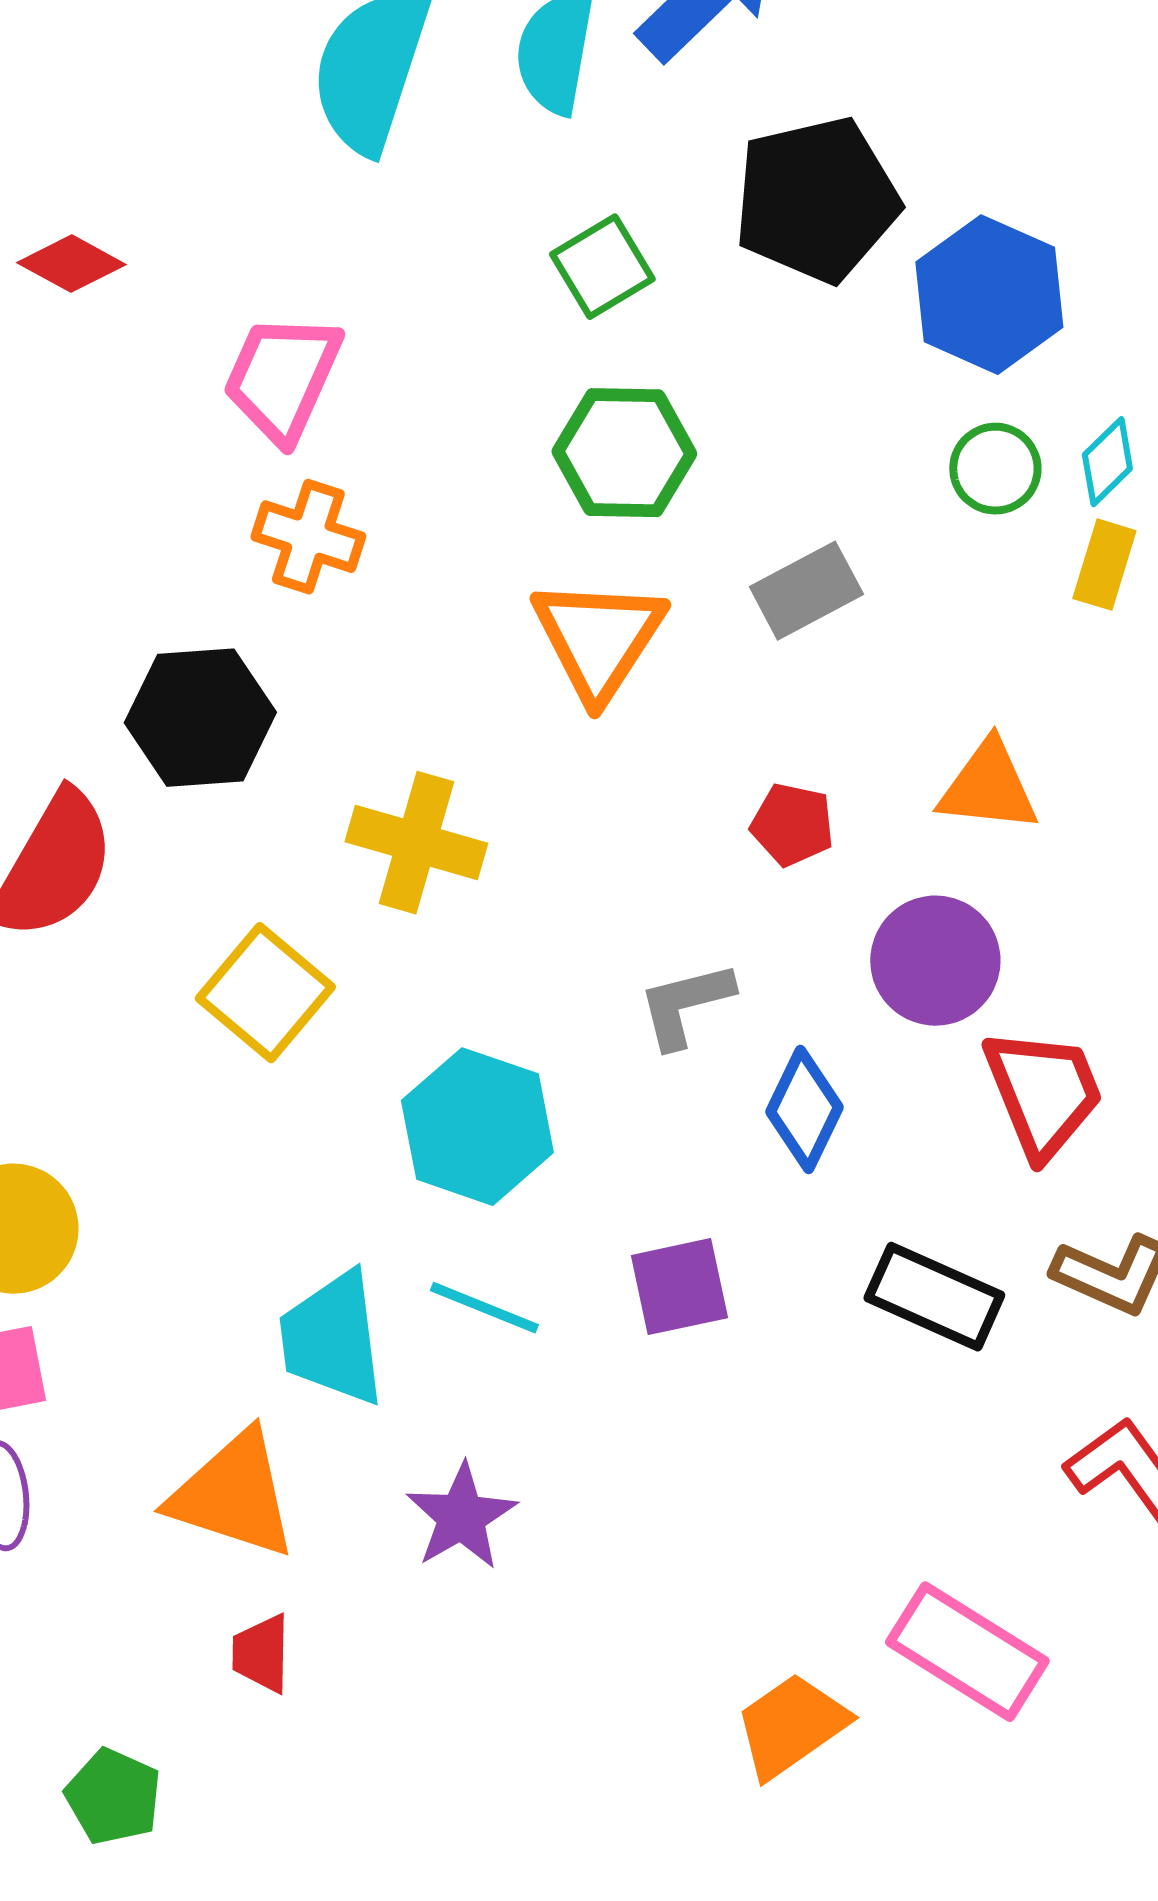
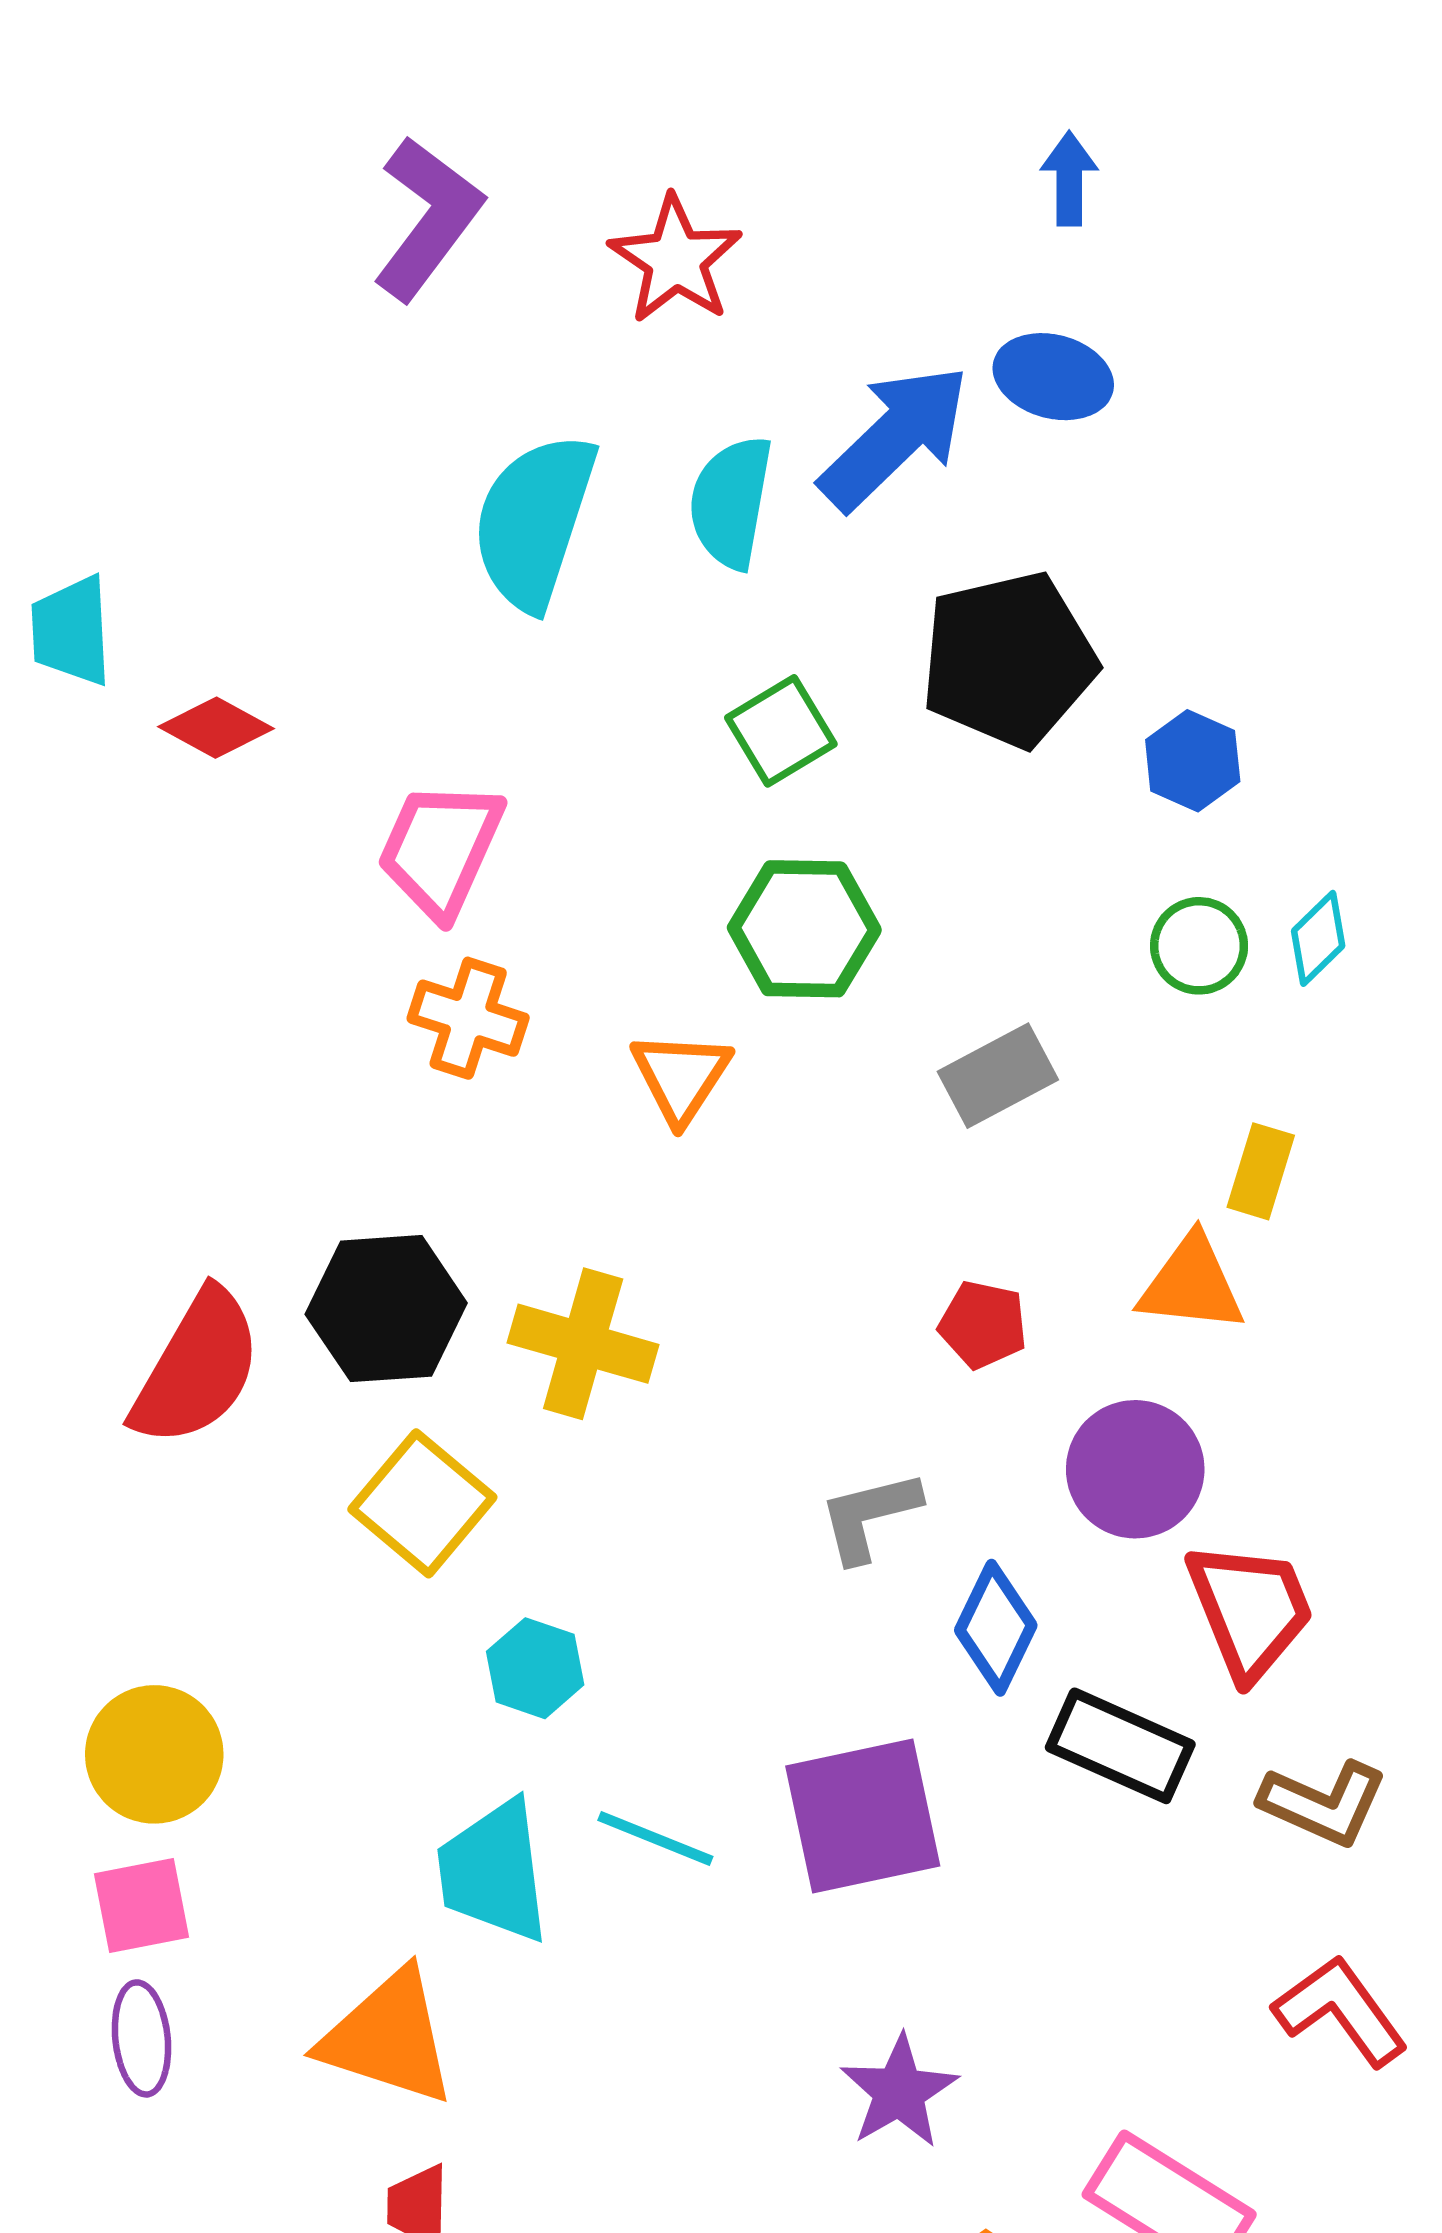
blue hexagon: (989, 295) -> (1193, 761), size x0.6
yellow rectangle: (1104, 565) -> (1261, 1171), moved
orange triangle: (598, 639) -> (681, 1077), moved, size x0.7
black hexagon: (200, 718) -> (386, 1309), moved
cyan hexagon: (477, 1127) -> (535, 1668), moved, size x0.6
purple square: (679, 1287) -> (863, 1816), size x1.5
black rectangle: (934, 1297) -> (1120, 1746), moved
purple star: (461, 1517) -> (899, 2092), moved

